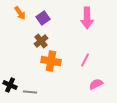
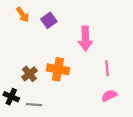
pink arrow: (87, 18) -> (85, 39), moved
brown cross: (41, 41) -> (29, 74), moved
pink line: (85, 60) -> (107, 68), moved, turned -32

